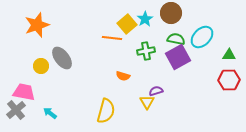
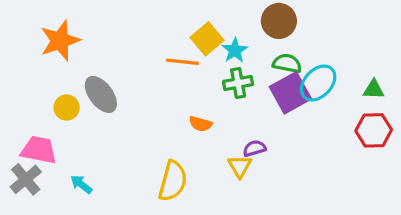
cyan star: (145, 19) -> (235, 50), moved
cyan ellipse: (202, 37) -> (318, 83), moved

